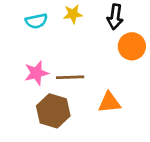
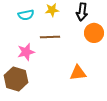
brown line: (70, 77) -> (50, 37), moved
brown hexagon: (53, 111) -> (16, 79), moved

